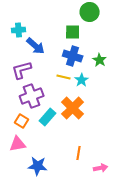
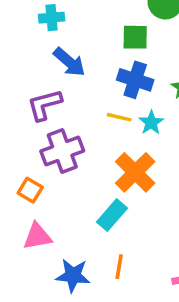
cyan cross: (19, 30) -> (52, 18), moved
cyan rectangle: (48, 117) -> (112, 215), moved
orange square: (22, 121) -> (30, 190), moved
orange line: (79, 153) -> (119, 267), moved

